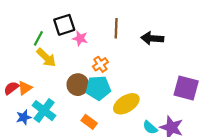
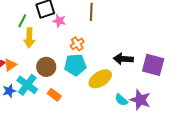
black arrow: (152, 38) -> (123, 59), moved
yellow arrow: (46, 58) -> (29, 38), turned 48
brown circle: (78, 85) -> (46, 67), moved
orange rectangle: (89, 122) -> (54, 95), moved

